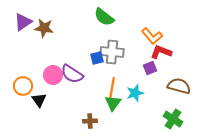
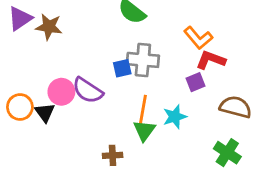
black triangle: (39, 100) -> (45, 113), moved

